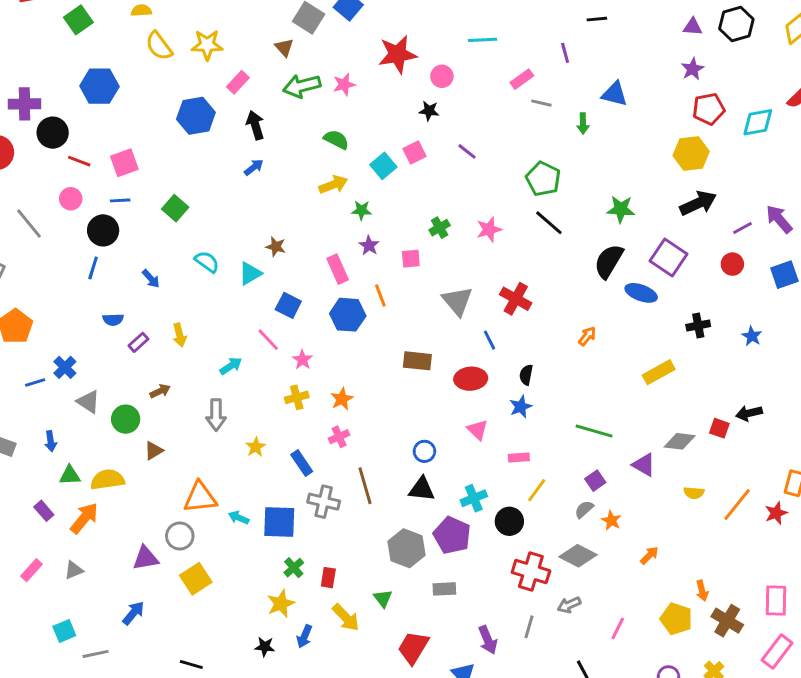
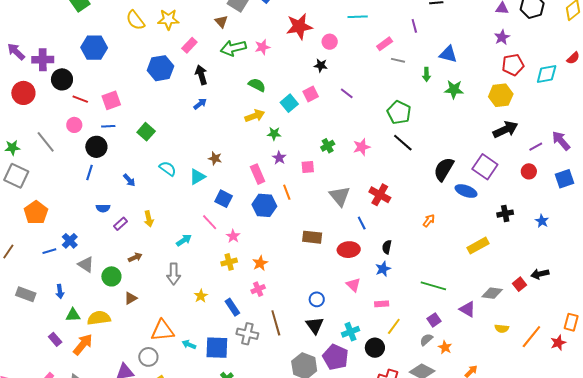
green star: (621, 209) -> (454, 89), moved
red square: (719, 428) -> (519, 284), turned 32
black triangle: (422, 489) -> (315, 325), turned 48

